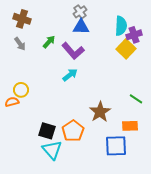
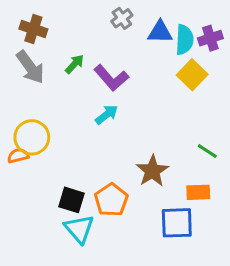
blue triangle: (81, 27) -> (160, 32), moved
purple cross: (134, 35) -> (210, 38), moved
gray arrow: (20, 44) -> (30, 67), size x1.6
yellow circle: (21, 90) -> (32, 137), size x1.5

